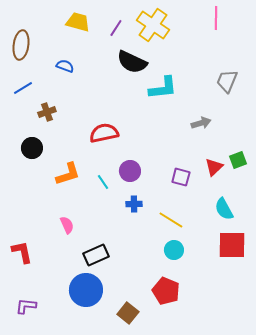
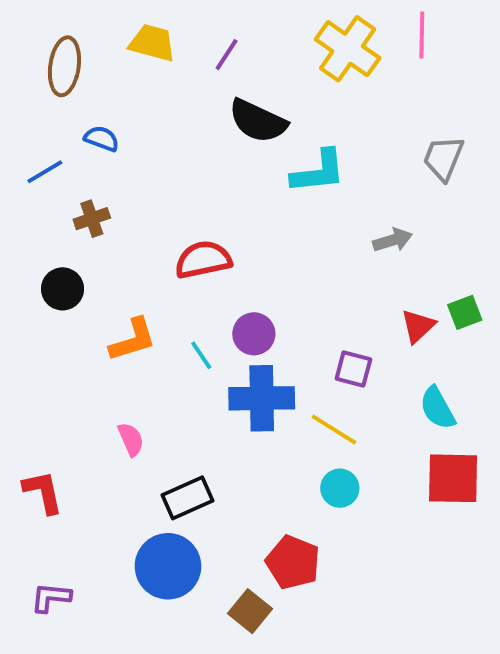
yellow cross: (153, 25) -> (348, 49), moved
brown ellipse: (21, 45) -> (64, 66), moved
blue semicircle: (65, 66) -> (102, 139), moved
purple square: (181, 177) -> (353, 369), moved
blue cross: (134, 204) -> (262, 398), size x2.0
red pentagon: (166, 291) -> (293, 562), moved

